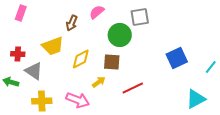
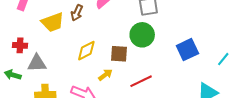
green circle: (120, 35) -> (142, 35), moved
yellow trapezoid: (53, 46) -> (53, 22), moved
gray triangle: (34, 71) -> (37, 63), turned -36

